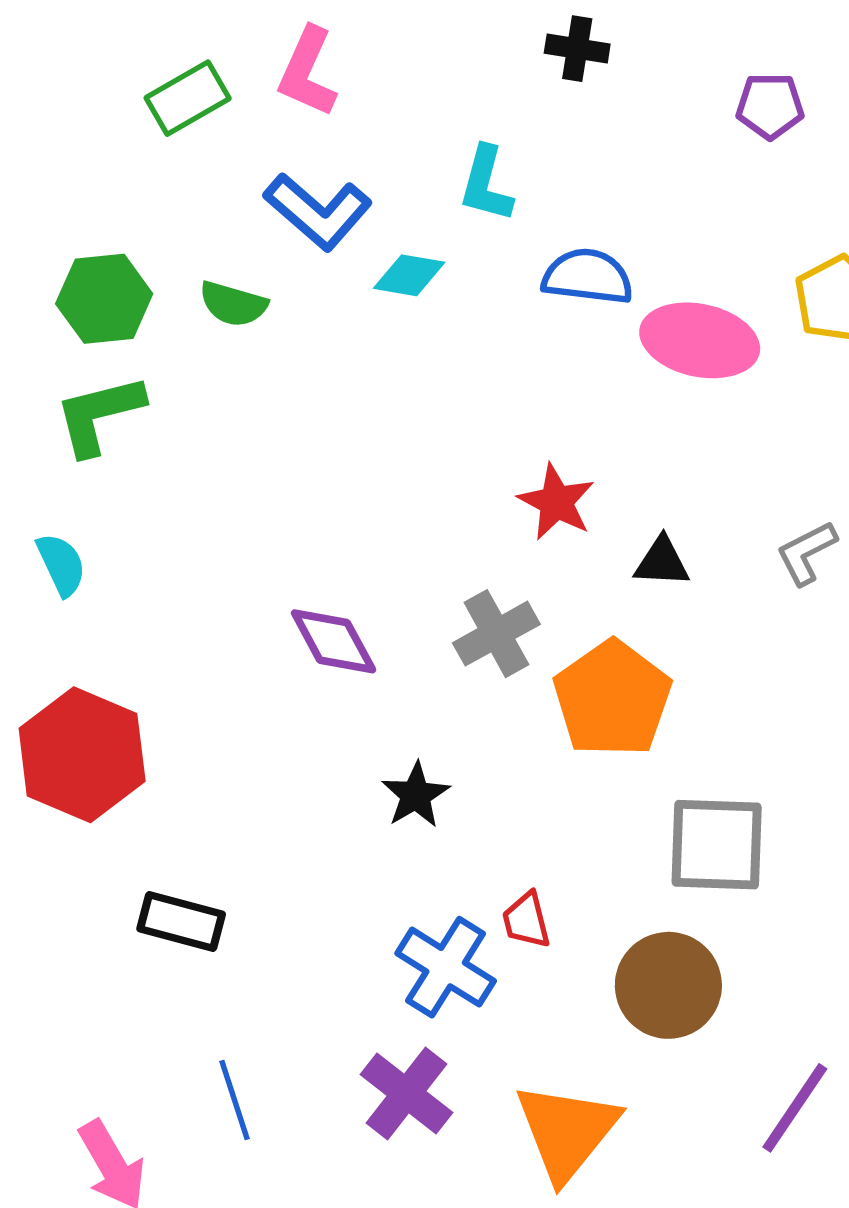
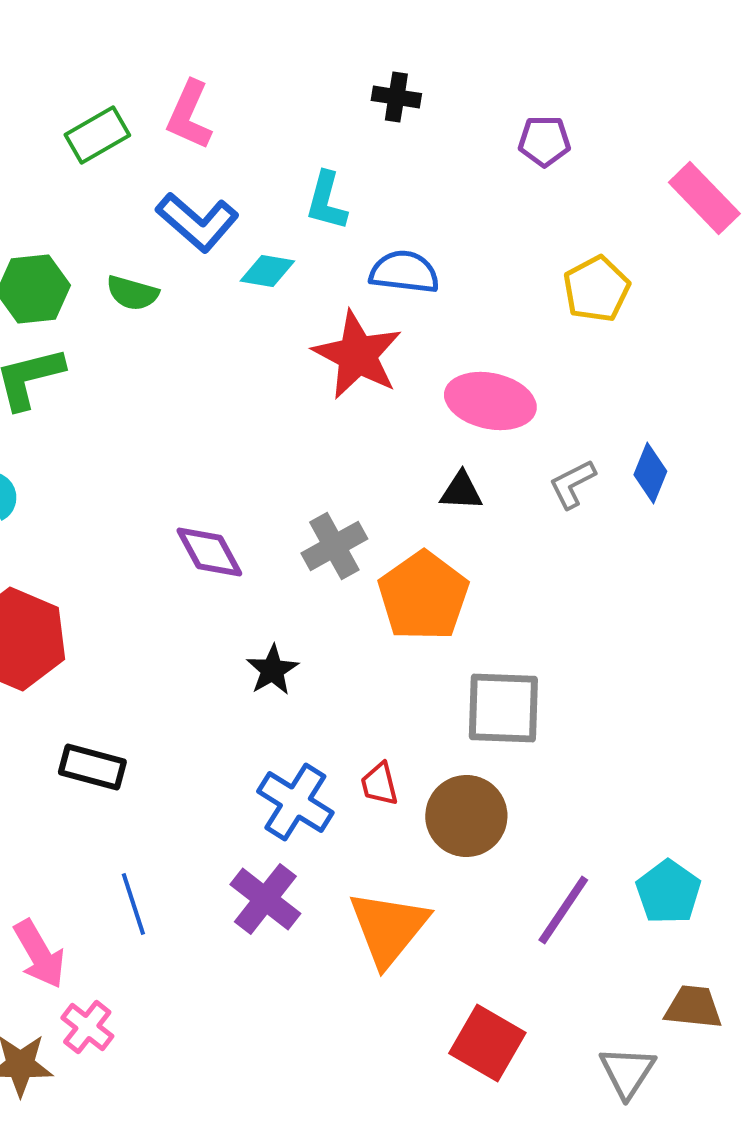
pink ellipse: (700, 340) -> (490, 401), moved
red star: (556, 502) -> (357, 355), moved, size x1.5
red trapezoid: (526, 920) -> (379, 784), moved

